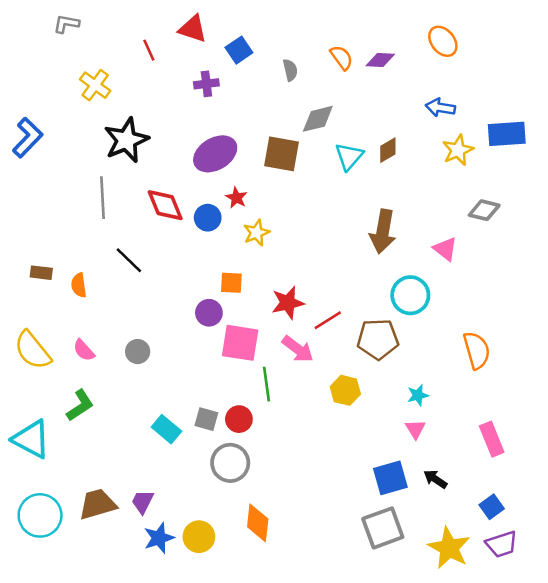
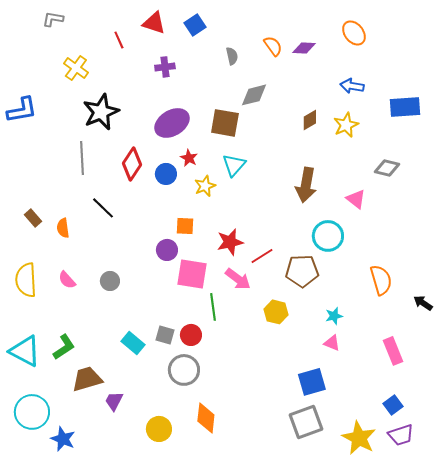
blue square: (239, 50) -> (195, 25), moved
blue L-shape: (28, 138) -> (22, 110), turned 36
yellow star: (458, 150) -> (346, 125), moved
cyan triangle: (349, 156) -> (234, 165), moved
red diamond: (165, 205) -> (132, 164), turned 56
brown rectangle: (41, 273) -> (33, 218), turned 42
yellow semicircle: (33, 350) -> (26, 280), turned 36
green L-shape: (80, 405) -> (64, 347), moved
pink triangle: (415, 429) -> (332, 343), turned -36
black arrow: (435, 479) -> (423, 303), moved
brown trapezoid: (98, 504) -> (87, 379), moved
blue star: (159, 538) -> (63, 439), moved, turned -30

